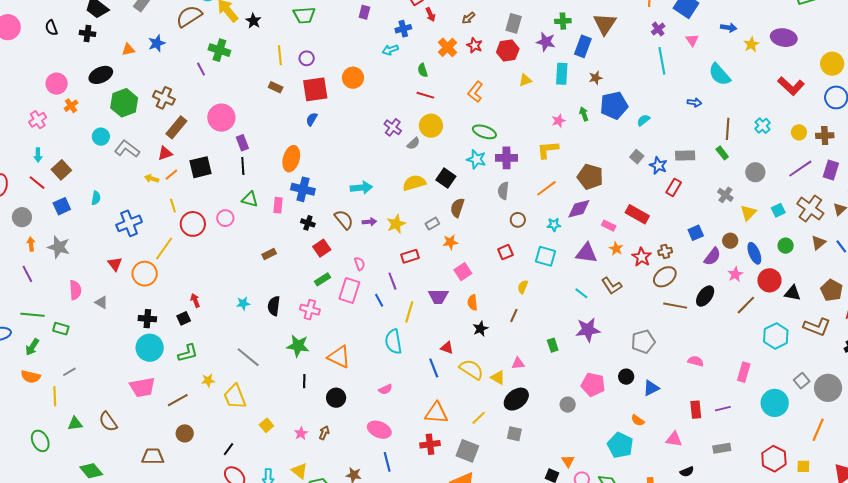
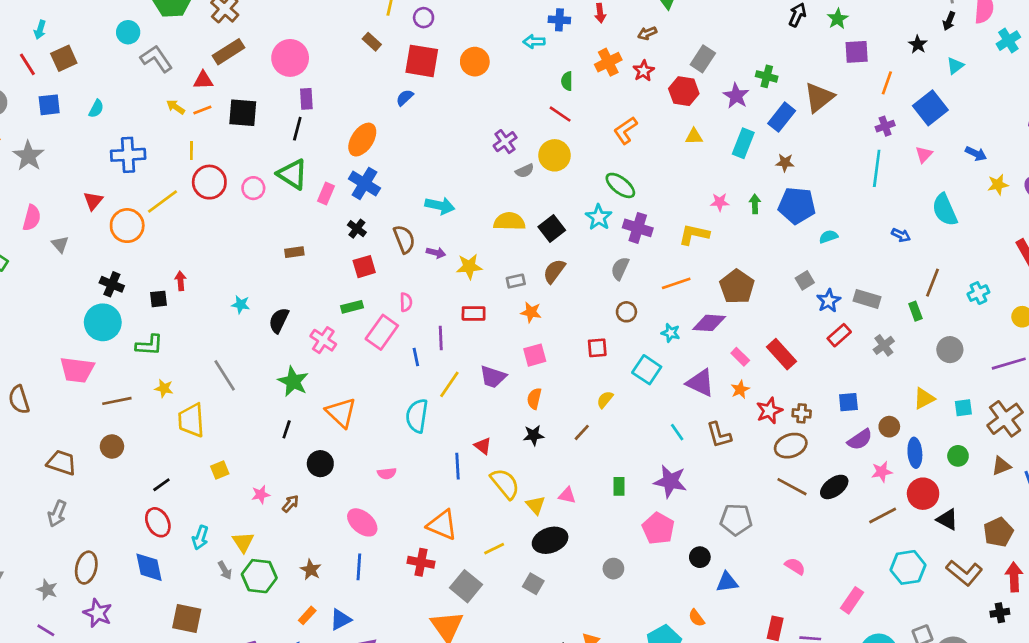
gray cross: (725, 195) -> (884, 345), moved
green triangle: (250, 199) -> (292, 174), size x1.4
pink pentagon: (593, 385) -> (658, 528), moved

